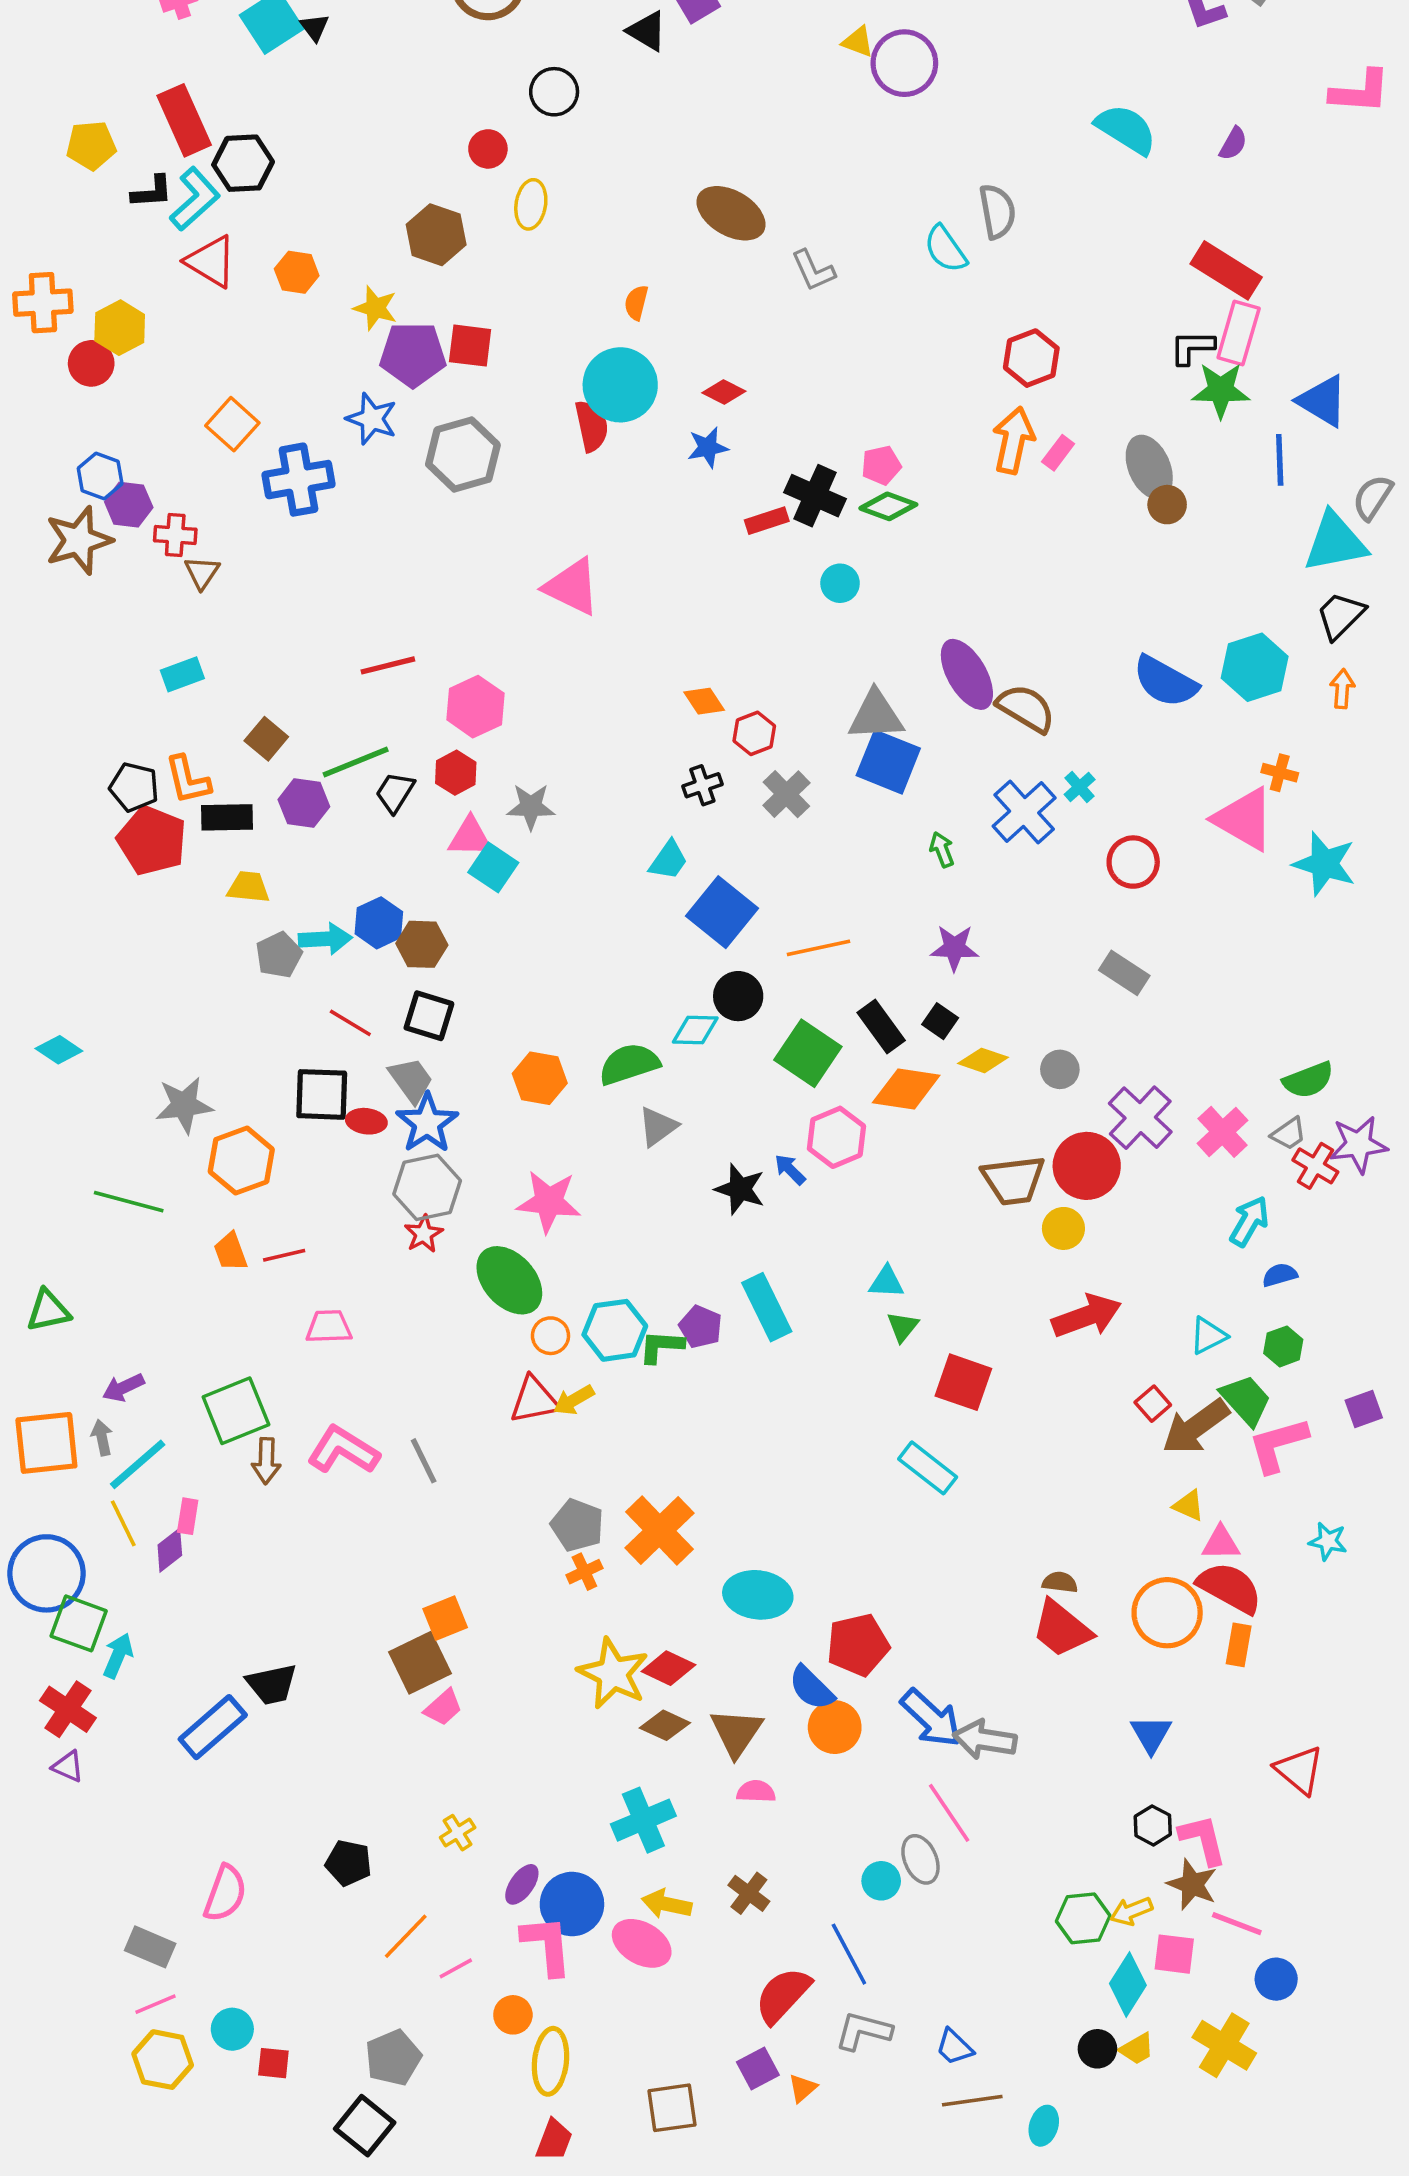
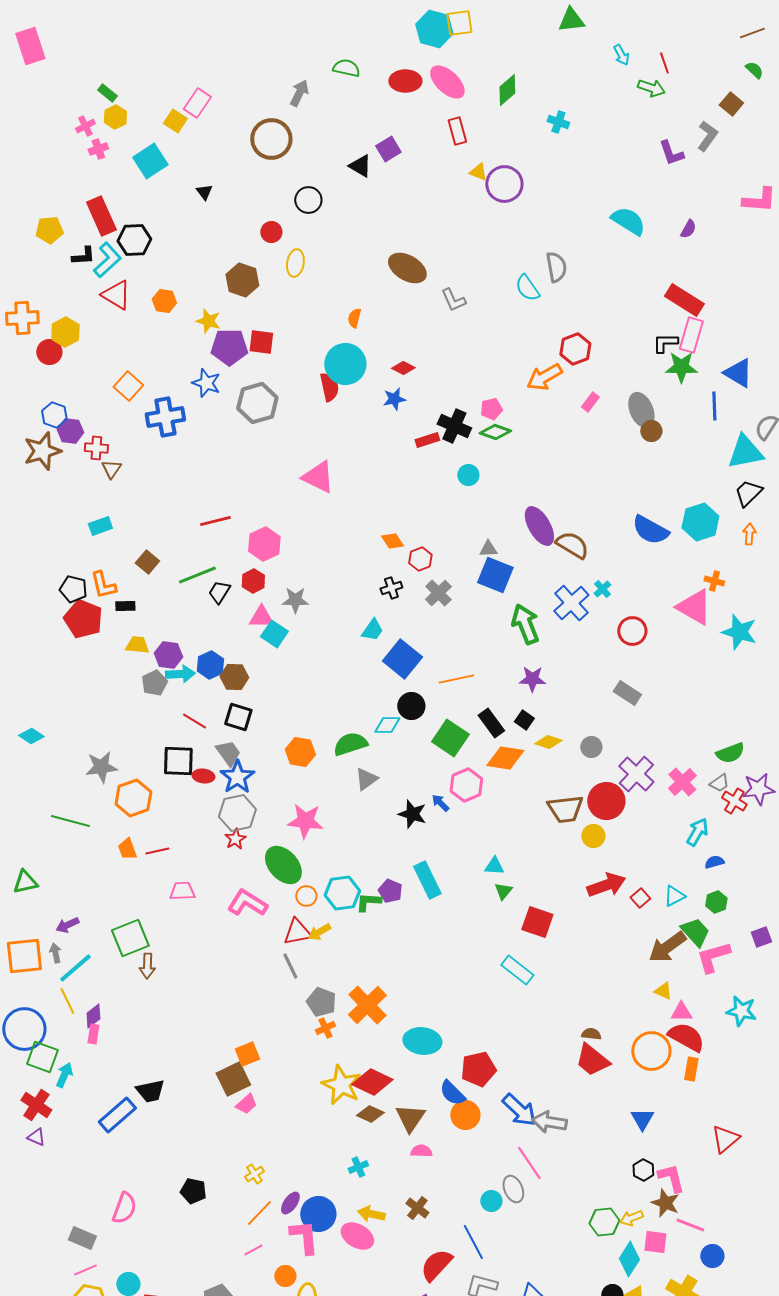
black triangle: (315, 27) -> (204, 192), moved
orange arrow: (1013, 440) -> (544, 377), moved, turned -132
gray triangle: (876, 715) -> (488, 549), size x0.6
purple hexagon: (304, 803) -> (168, 655), moved
black rectangle: (227, 817) -> (125, 606), size x0.7
green arrow: (942, 850) -> (525, 624), size x2.0
red square: (1153, 1404) -> (640, 898), moved
pink L-shape: (343, 1450) -> (247, 903), moved
gray line: (424, 1461) -> (290, 966), moved
pink rectangle: (188, 1516) -> (93, 1034), moved
cyan star: (1328, 1541) -> (741, 1011), size x1.4
red diamond: (668, 1668) -> (372, 1082), size x1.4
red triangle: (1299, 1770) -> (725, 1139), turned 40
cyan cross: (643, 1820) -> (358, 1167), size x0.6
orange line: (406, 1936) -> (259, 1213), moved

